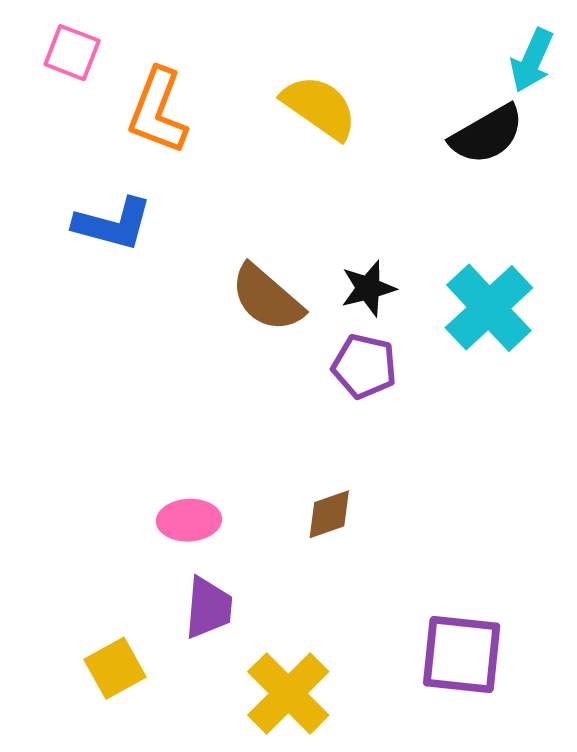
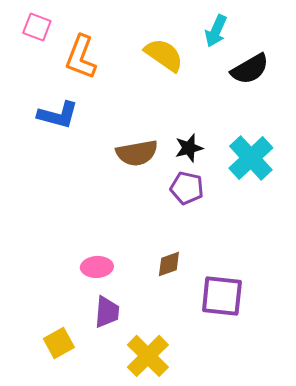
cyan arrow: (532, 60) -> (216, 31), moved
brown semicircle: (267, 298) -> (137, 153), turned -51
purple square: (462, 655) -> (222, 296), moved

